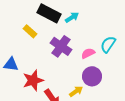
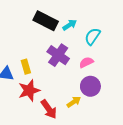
yellow rectangle: (30, 31) -> (26, 67), moved, turned 32
cyan semicircle: (108, 44) -> (92, 36), moved

